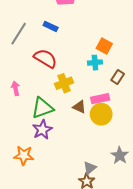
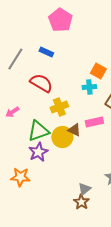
pink arrow: (15, 88) -> (12, 112), turned -112
yellow circle: (101, 114) -> (62, 137), moved

